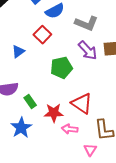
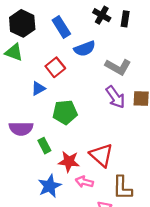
red square: (42, 35) -> (55, 67), moved
green pentagon: (61, 68) -> (65, 112), moved
blue star: (21, 128) -> (50, 186), moved

